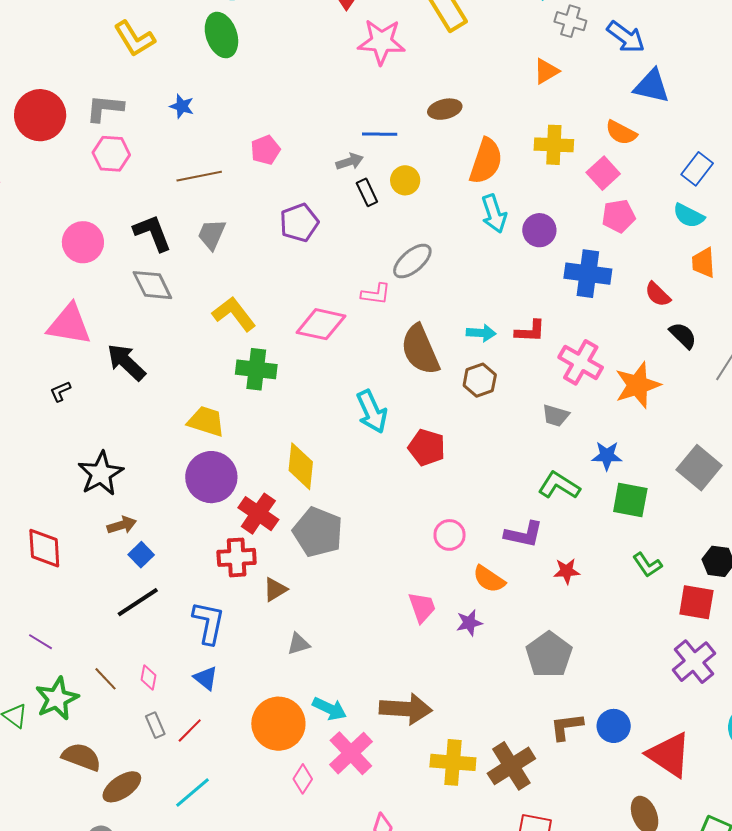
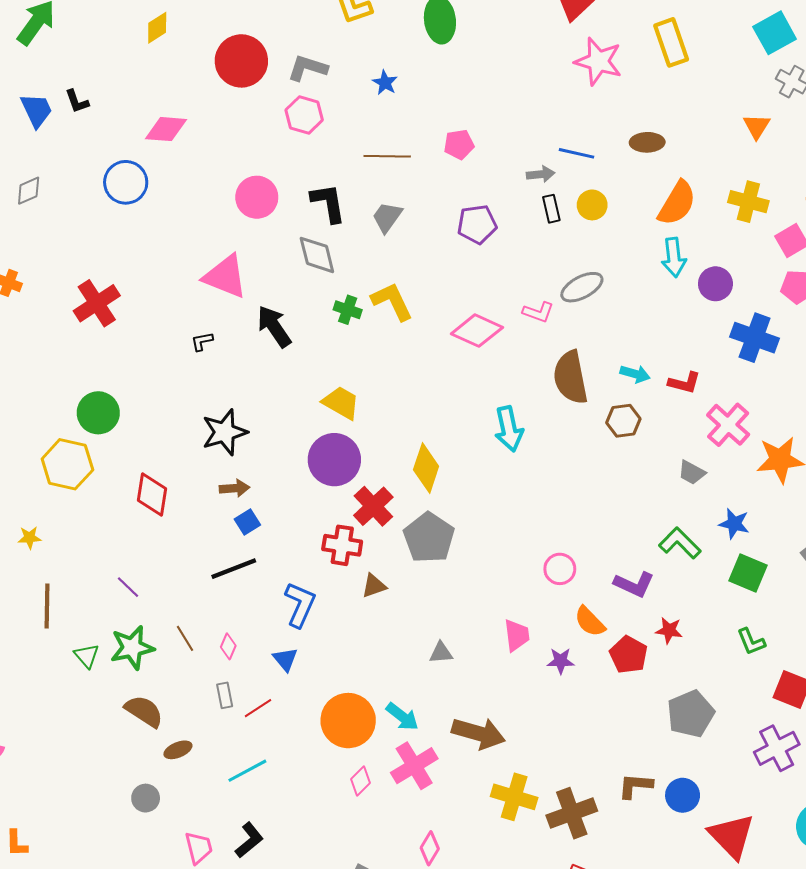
orange triangle: (546, 71) -> (757, 126), turned -40
green cross: (256, 369) -> (348, 310), moved, size x0.7
red pentagon: (427, 447) -> (629, 655), moved
gray triangle: (298, 644) -> (441, 653), moved
gray pentagon: (549, 655) -> (691, 714), moved
brown ellipse: (122, 787) -> (178, 750), size x0.7

